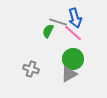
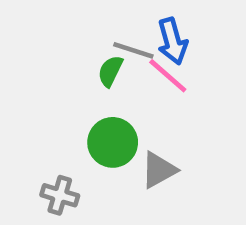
green circle: (73, 59) -> (113, 142), moved
gray cross: (31, 69) -> (60, 195), moved

